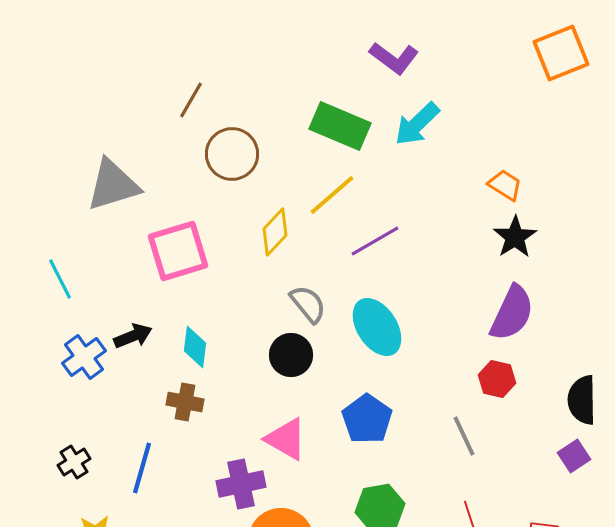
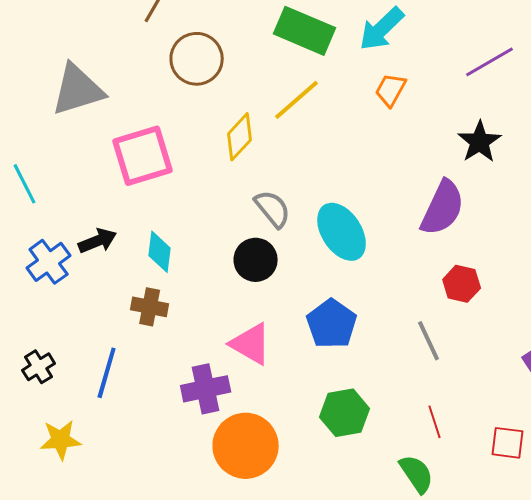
orange trapezoid: (505, 185) -> (391, 90), moved, turned -93
purple line: (375, 241) -> (490, 62), moved
purple semicircle: (512, 313) -> (443, 208), moved

